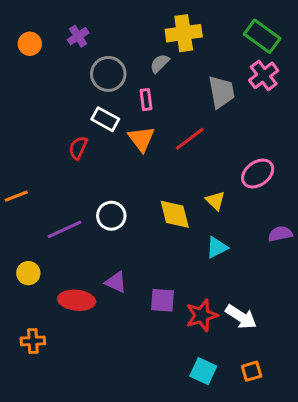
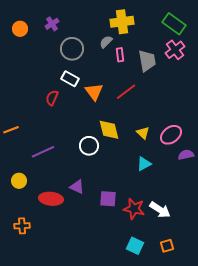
pink rectangle: (146, 100) -> (120, 55), moved
pink ellipse: (258, 173) -> (171, 135), moved
yellow diamond: (175, 214) -> (109, 130), moved
white circle: (111, 216) -> (89, 146), moved
red star: (202, 315) -> (134, 209), turned 30

